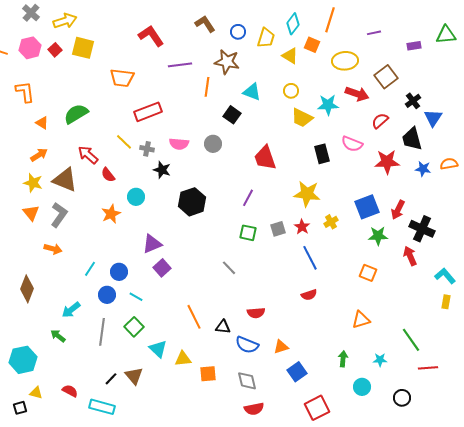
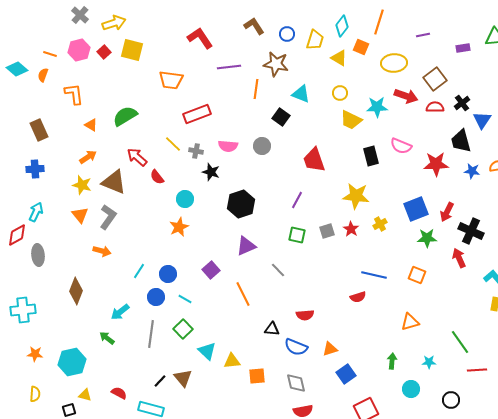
red semicircle: (380, 121) -> (435, 107), moved, turned 42
orange star: (111, 214) -> (179, 227), moved
purple triangle: (152, 244) -> (246, 246), moved
blue line: (310, 258) -> (374, 275), moved, turned -50
orange line: (194, 317) -> (243, 294), moved

